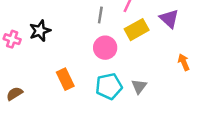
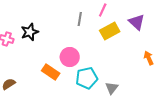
pink circle: (105, 48) -> (70, 57), moved
orange rectangle: (65, 79) -> (51, 72), turned -30
gray triangle: (139, 86) -> (112, 88), moved

